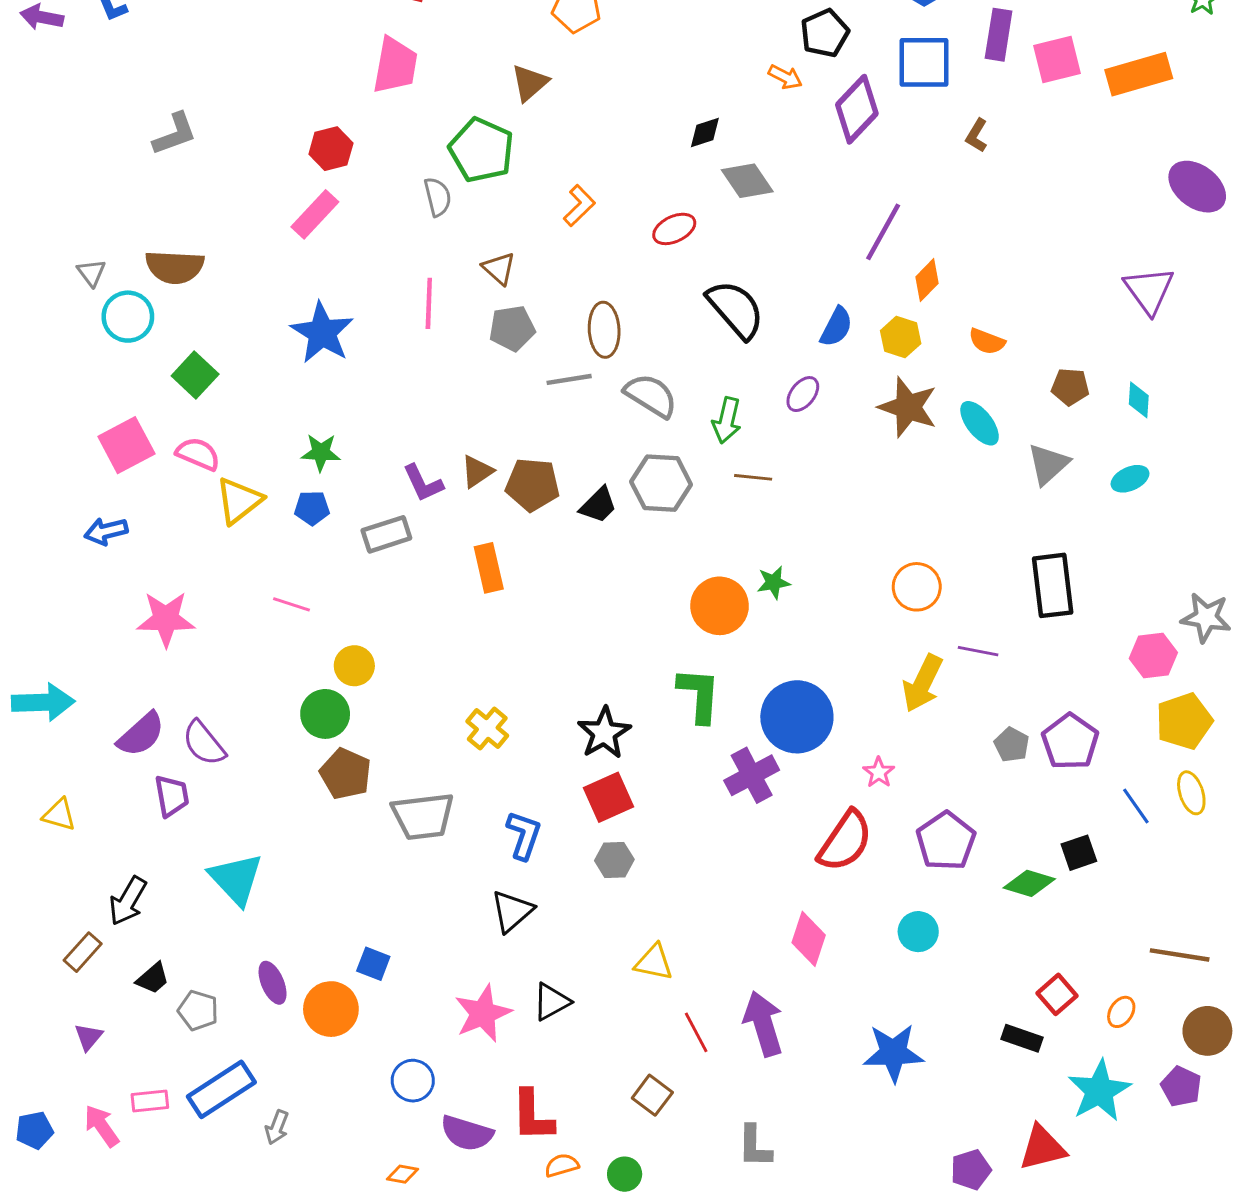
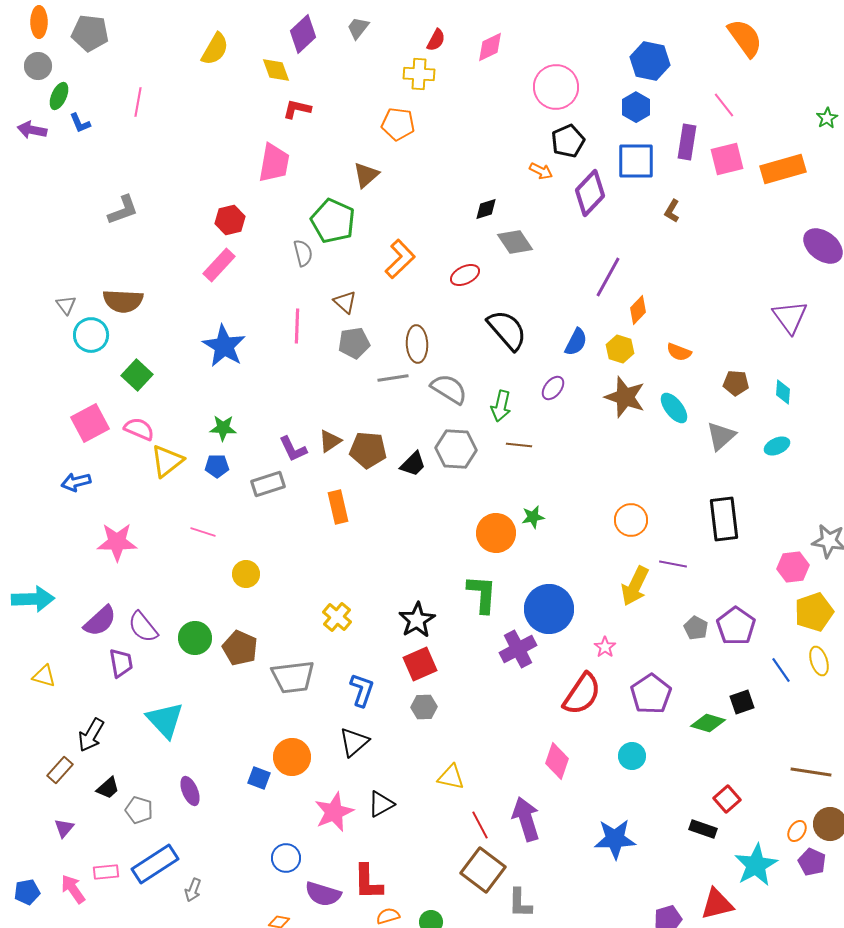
orange L-shape: (579, 206) -> (400, 259), size x1.4
green circle: (325, 714) -> (195, 638), moved
orange circle: (331, 1009) -> (292, 757), moved
orange ellipse: (1121, 1012) -> (797, 831), moved
brown square: (652, 1095) -> (483, 870), moved, size x1.6

